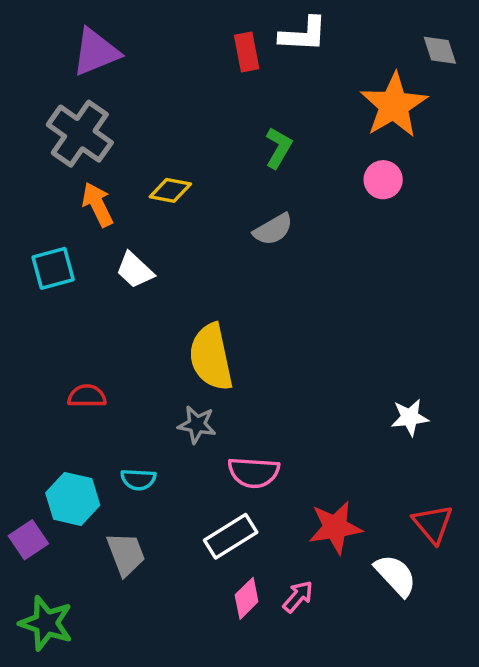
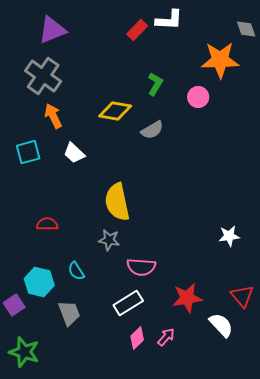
red rectangle: (247, 52) -> (137, 30), turned 55
orange star: (394, 105) -> (220, 60), turned 30
pink circle: (383, 180) -> (198, 97), moved
yellow diamond: (170, 190) -> (115, 111), moved, size x1.4
cyan semicircle: (138, 479) -> (76, 271), turned 54

